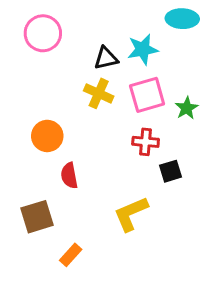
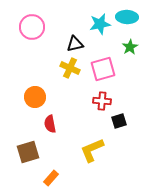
cyan star: (143, 49) -> (100, 24), moved
green star: (187, 108) -> (130, 47), moved

